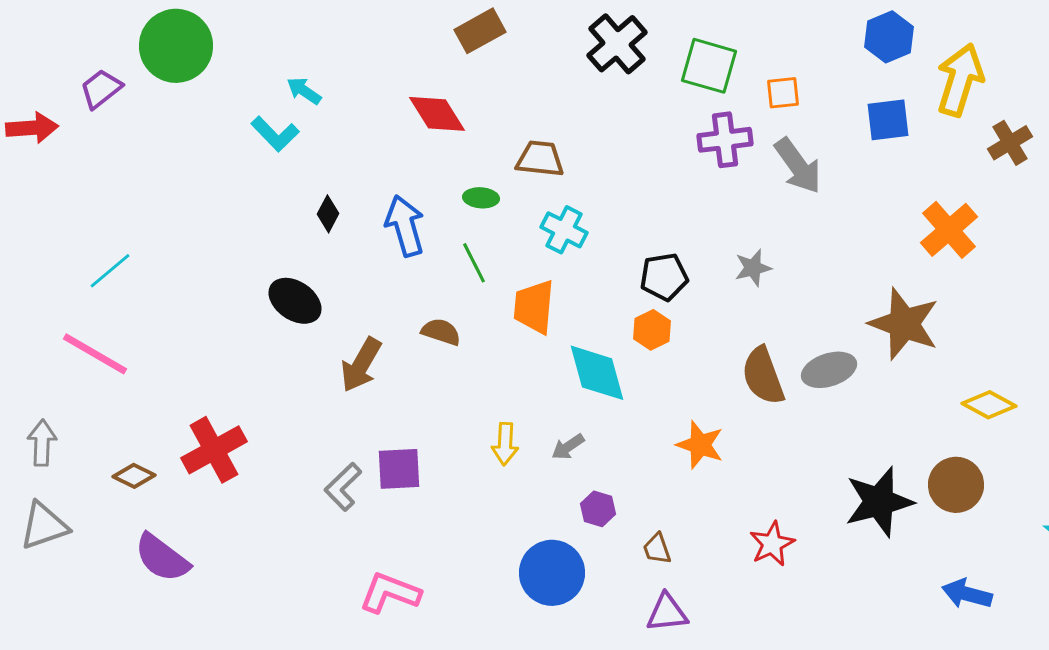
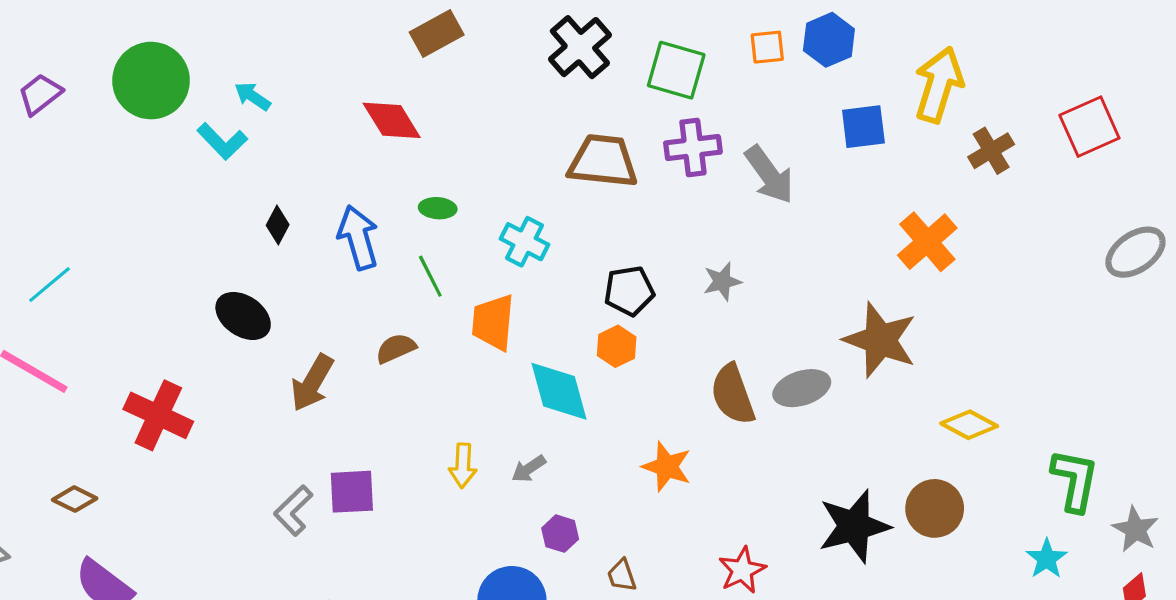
blue hexagon: (889, 37) -> (829, 40), moved
green circle: (176, 46) -> (151, 81), moved
orange square: (783, 93) -> (767, 47), moved
brown trapezoid: (540, 159) -> (603, 161), moved, size x1.4
brown semicircle: (441, 332) -> (396, 348), turned -42
red cross: (214, 450) -> (158, 415), moved, turned -36

